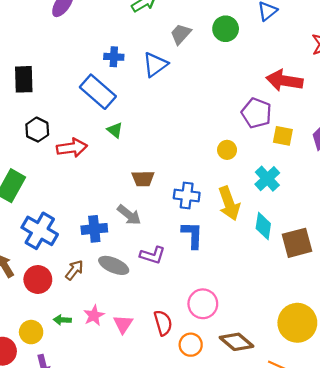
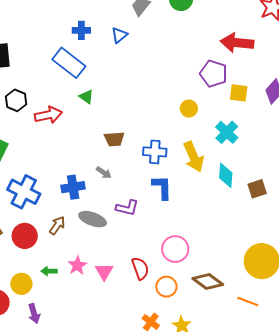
blue triangle: (155, 65) -> (119, 35), size x0.7
gray arrow: (129, 215) -> (104, 173), size x0.7
brown square: (297, 243) -> (257, 189), size x0.7

